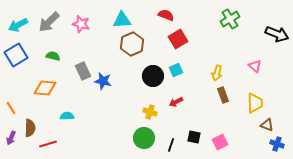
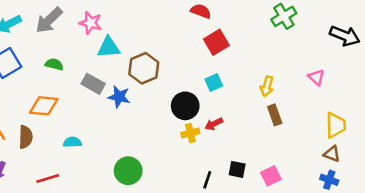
cyan triangle: (122, 20) -> (109, 47), moved
brown hexagon: (132, 44) -> (144, 68), moved
gray rectangle: (83, 71) -> (93, 84), turned -36
black circle: (153, 76) -> (185, 106), moved
yellow trapezoid: (255, 103) -> (336, 125), moved
yellow cross: (150, 112) -> (190, 133), moved, turned -32
brown semicircle: (30, 128) -> (26, 137), moved
green circle: (144, 138) -> (128, 171), moved
blue cross: (277, 144) -> (329, 180), moved

